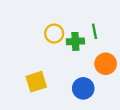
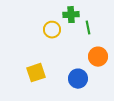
green cross: (75, 41) -> (71, 15), moved

